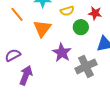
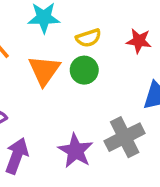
green circle: (81, 27) -> (84, 70), moved
purple star: (62, 53) -> (76, 151), moved

